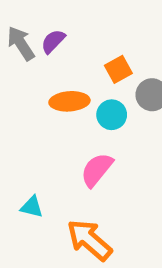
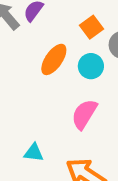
orange ellipse: (69, 101) -> (54, 59), turned -44

